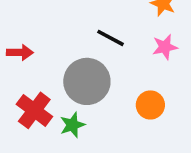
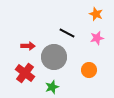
red arrow: (20, 52) -> (28, 46), moved
green star: (72, 125) -> (52, 87), moved

